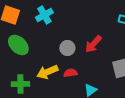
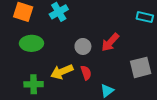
green ellipse: (18, 45) -> (31, 43), turned -45
red semicircle: (70, 73) -> (86, 73), turned 80

